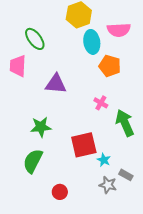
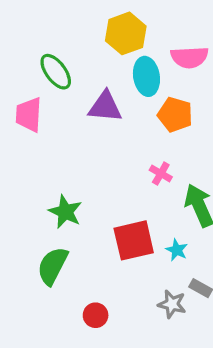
purple triangle: (56, 84) -> (105, 107), moved
green star: (41, 127) -> (65, 212), turned 30
cyan star: (104, 160) -> (177, 250), moved

